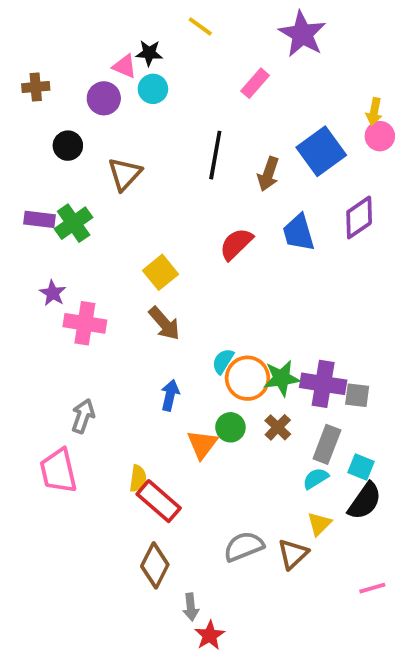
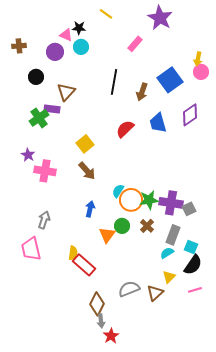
purple rectangle: (39, 219) -> (52, 109), moved
gray square: (357, 395) -> (189, 209), turned -32
brown diamond: (155, 565) -> (97, 304), moved
pink line: (372, 588) -> (195, 290), moved

